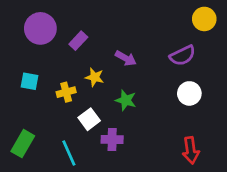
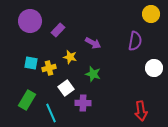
purple semicircle: (183, 56) -> (135, 41), turned -54
cyan square: (30, 81) -> (31, 63), moved
white circle: (189, 93) -> (154, 68), moved
green rectangle: (23, 144) -> (27, 100), moved

